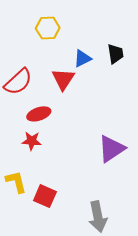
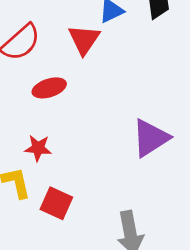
red star: (32, 141) -> (38, 148), moved

